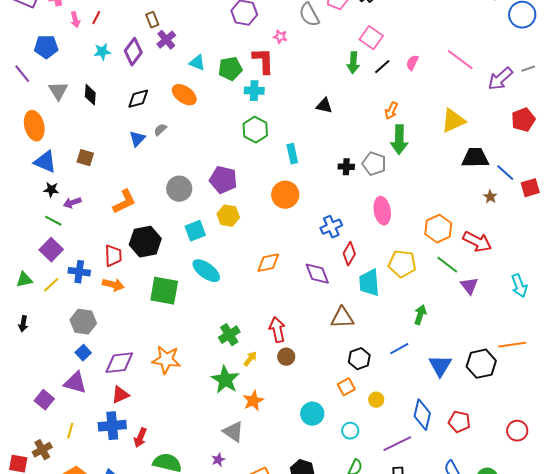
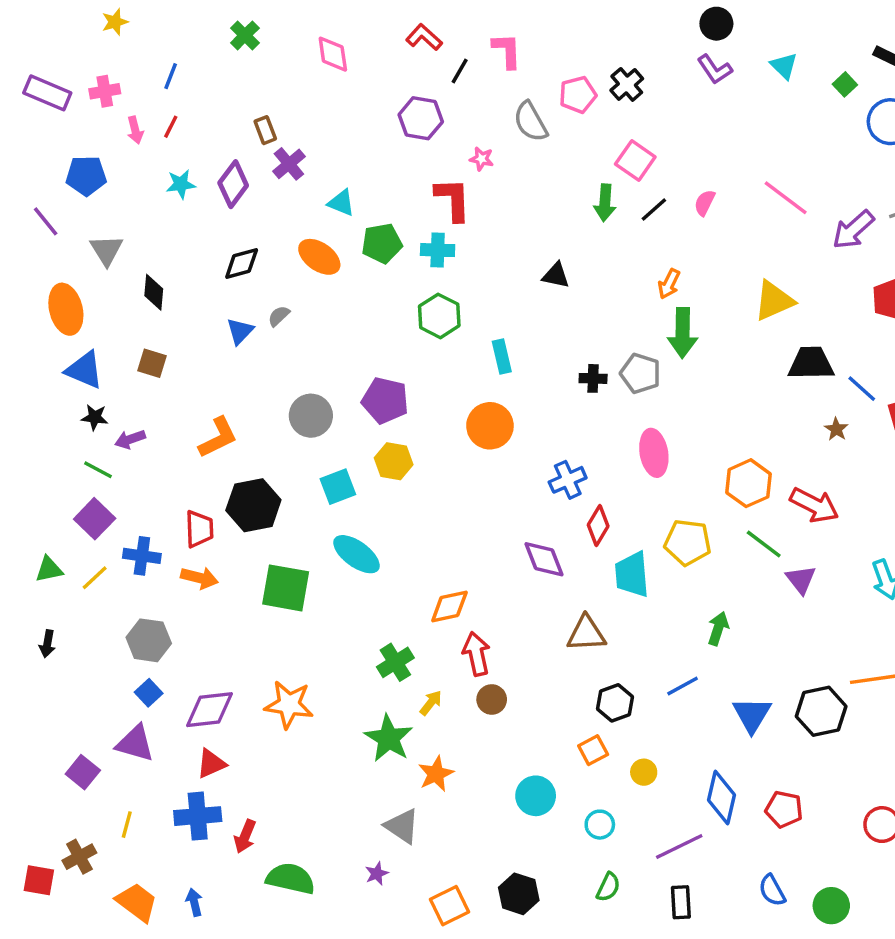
green pentagon: (230, 69) -> (382, 243), moved
black diamond: (90, 95) -> (154, 292), moved
orange diamond: (268, 263) -> (449, 607), moved

